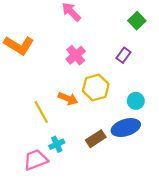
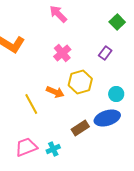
cyan cross: (57, 144) -> (53, 149), moved

